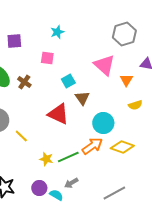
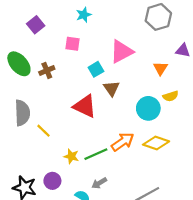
purple square: (14, 41) -> (36, 25), turned -35
pink triangle: (104, 65) -> (122, 52), moved, turned 50
brown cross: (24, 82) -> (47, 70), turned 32
cyan circle: (103, 123) -> (148, 108), moved
purple circle: (39, 188) -> (52, 181), moved

